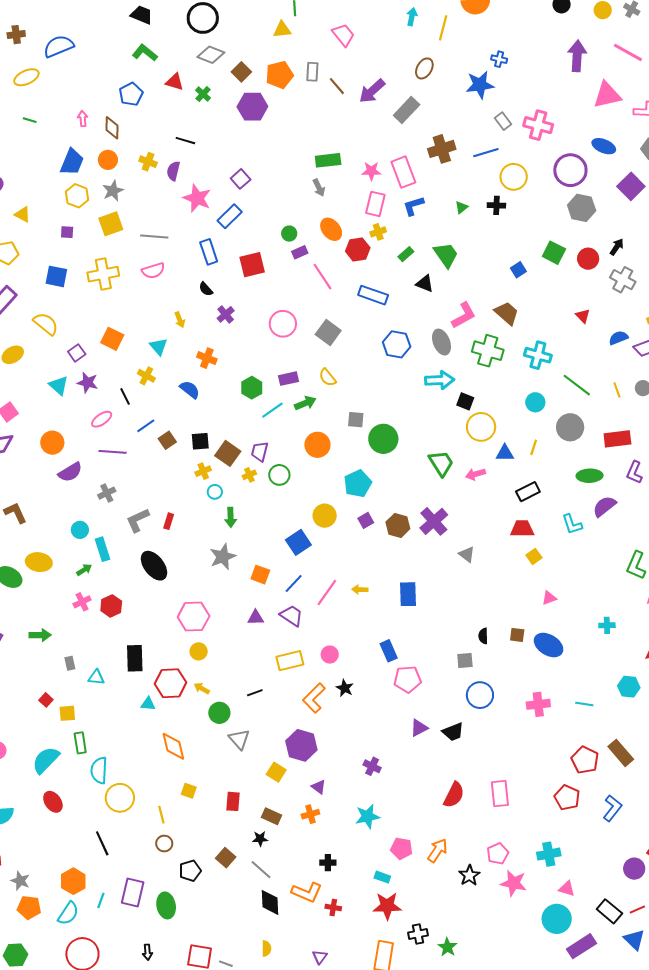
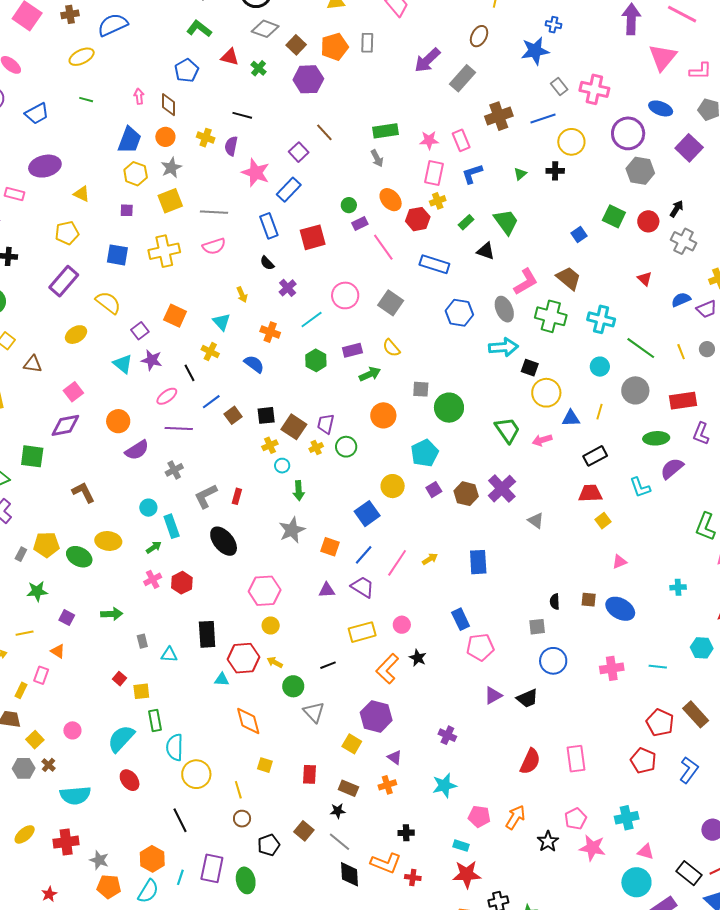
brown line: (337, 86) -> (324, 132), moved
pink triangle: (607, 95) -> (663, 57), turned -36
pink rectangle: (403, 172) -> (461, 140), size x0.7
cyan line: (272, 410) -> (312, 320), moved
yellow arrow: (360, 590) -> (430, 559), turned 147

